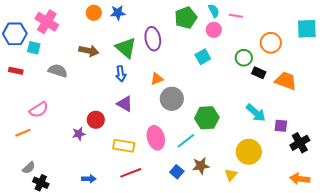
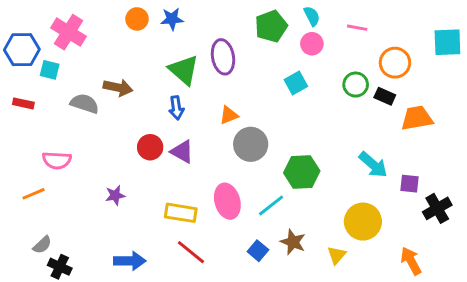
pink line: (236, 16) -> (357, 28), moved
brown arrow: (89, 51) -> (118, 87), moved
black rectangle: (259, 73) -> (385, 96), moved
orange trapezoid: (286, 81) -> (417, 118), turned -30
pink semicircle: (39, 110) -> (57, 160), turned 36
red circle: (96, 120) -> (150, 147), moved
brown star: (201, 166) -> (293, 242), turned 30
red line: (131, 173) -> (191, 252), turned 60
blue arrow: (89, 179) -> (130, 261), size x1.5
orange arrow: (300, 179) -> (411, 261), moved, turned 54

